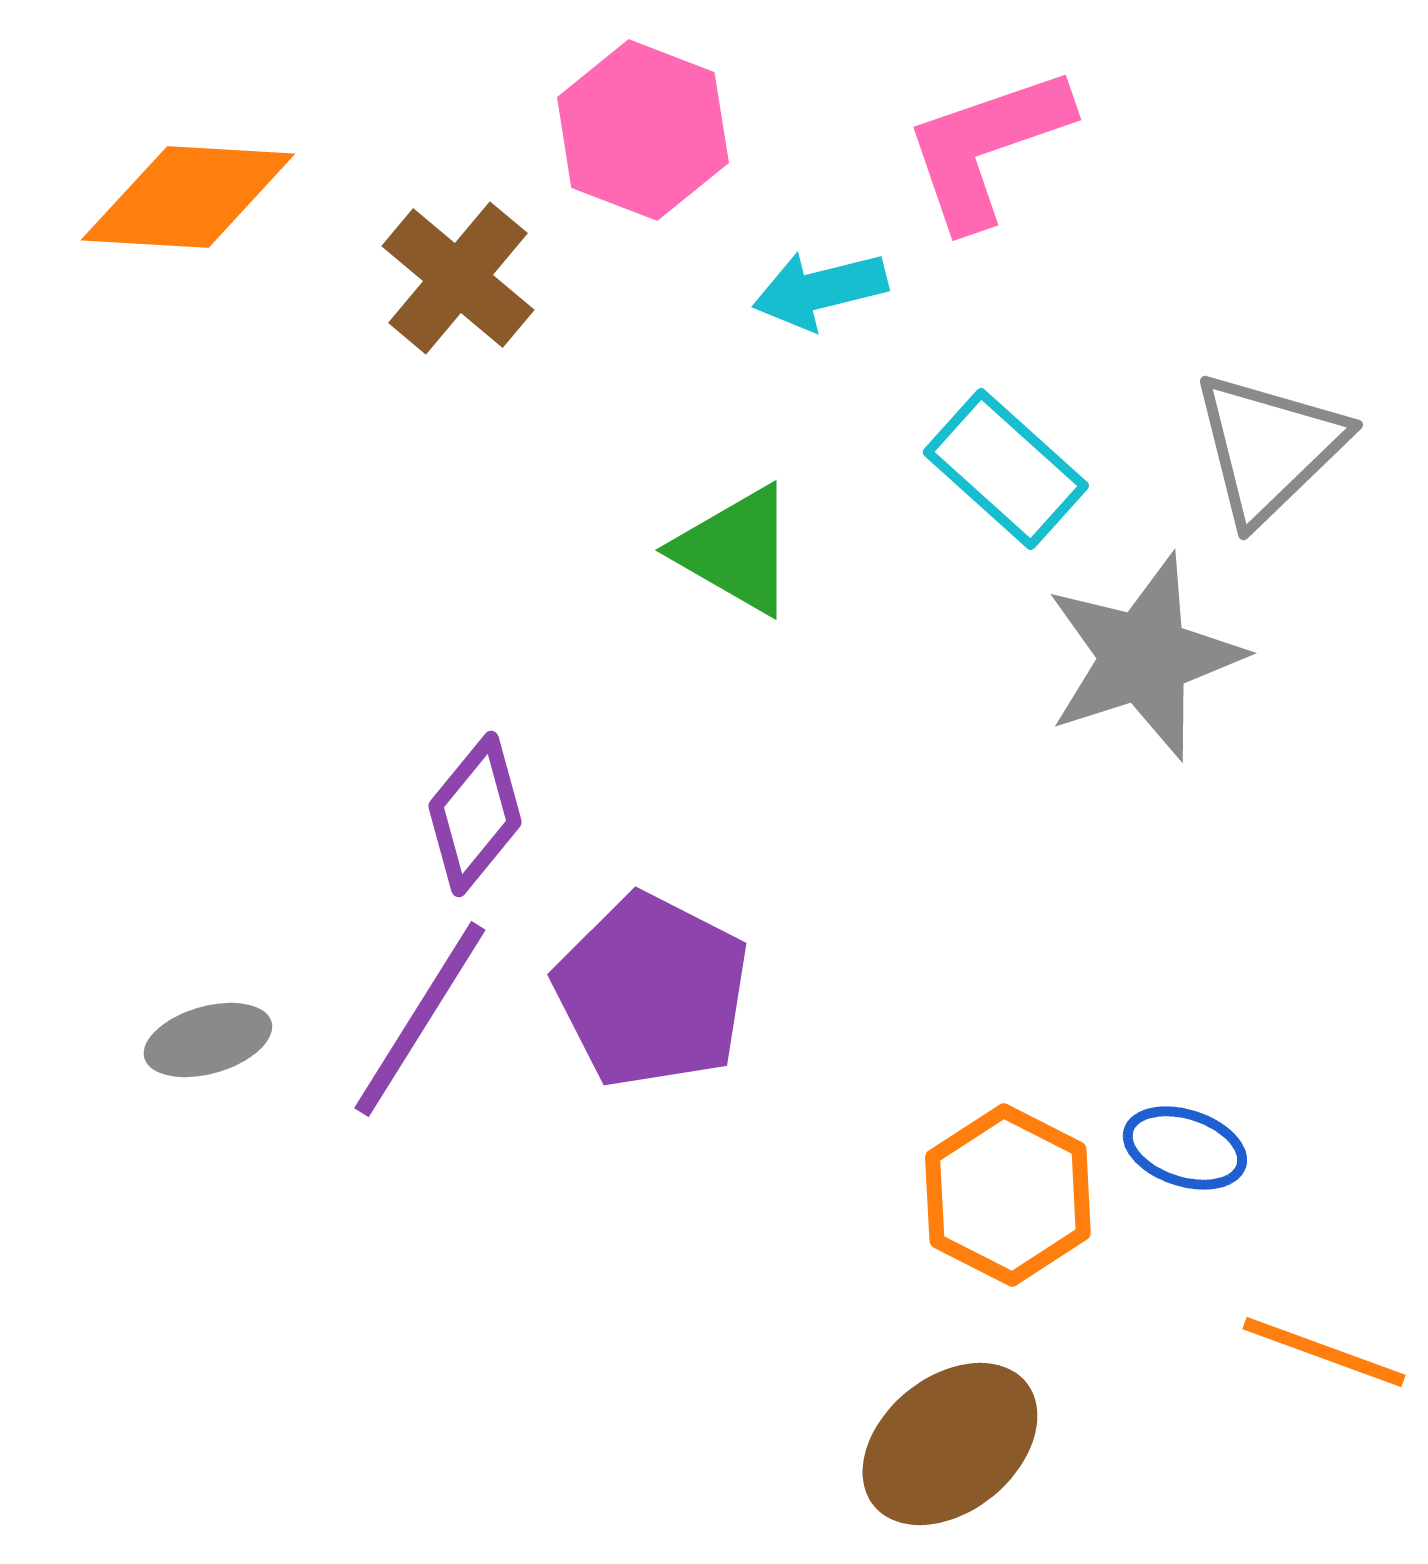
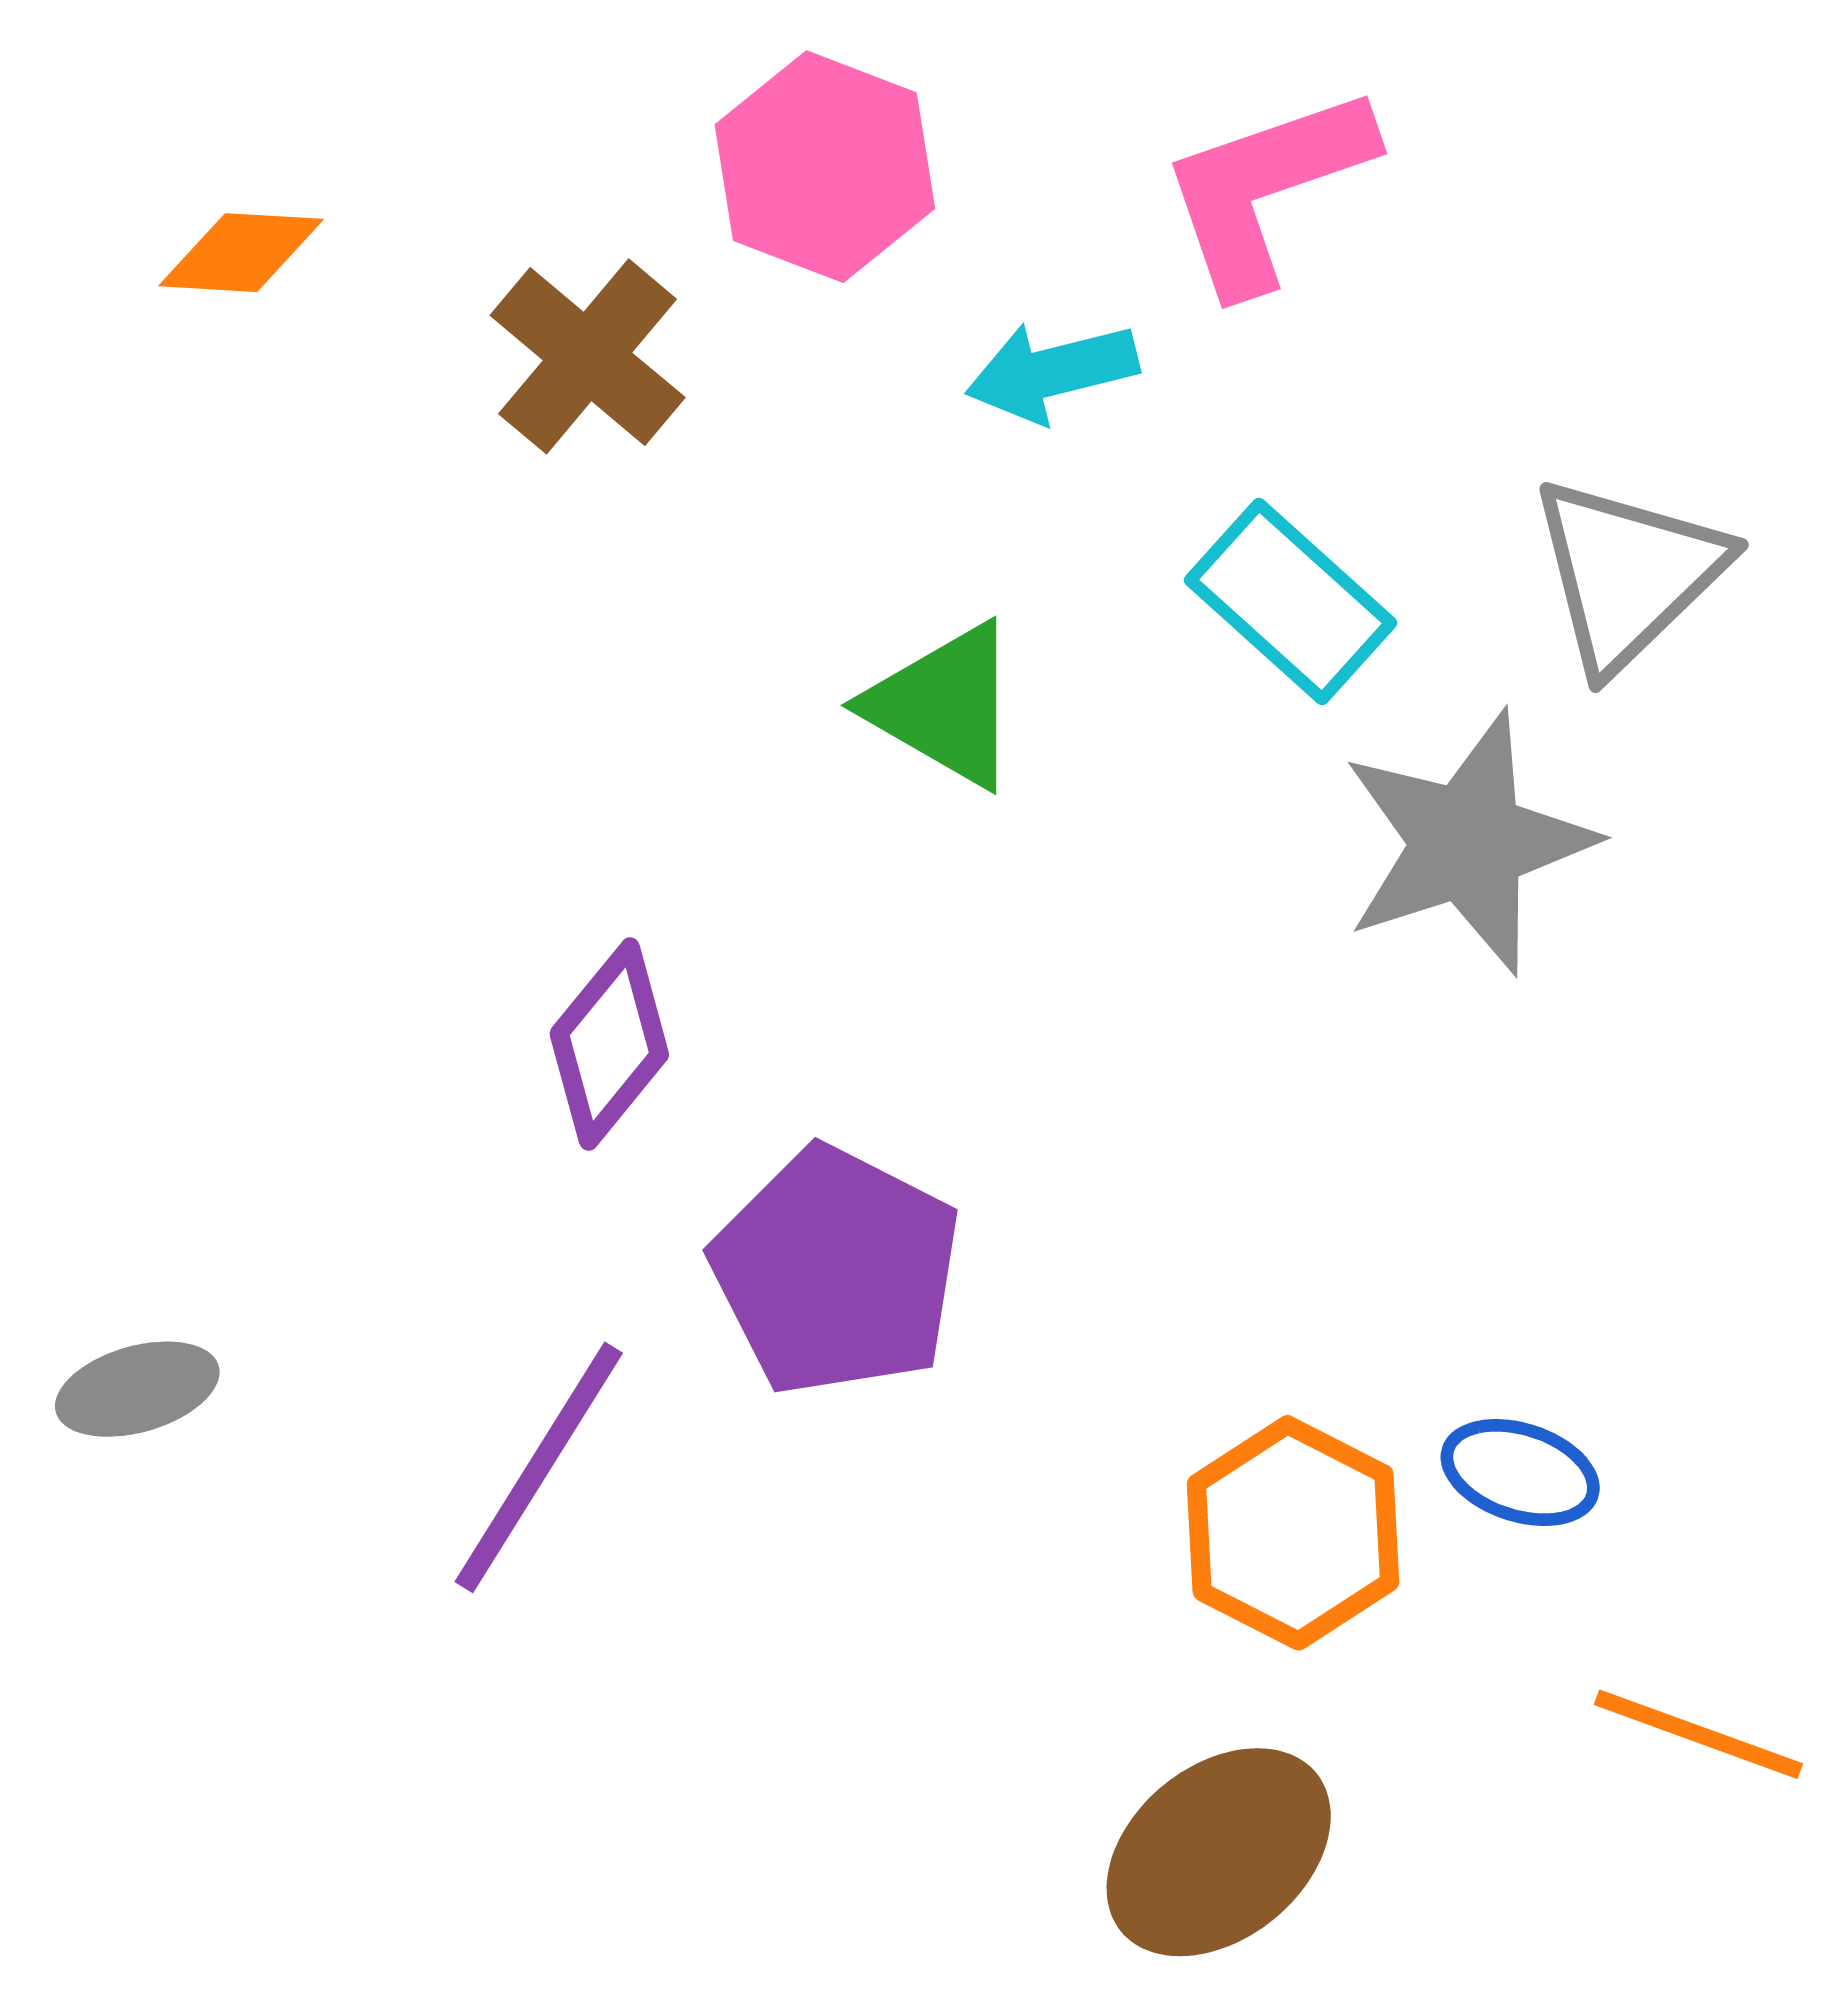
orange diamond: (188, 197) -> (241, 253), size x0.6
purple line: (420, 1019) -> (539, 1467), moved
gray ellipse: (208, 1040) -> (137, 1389), moved

